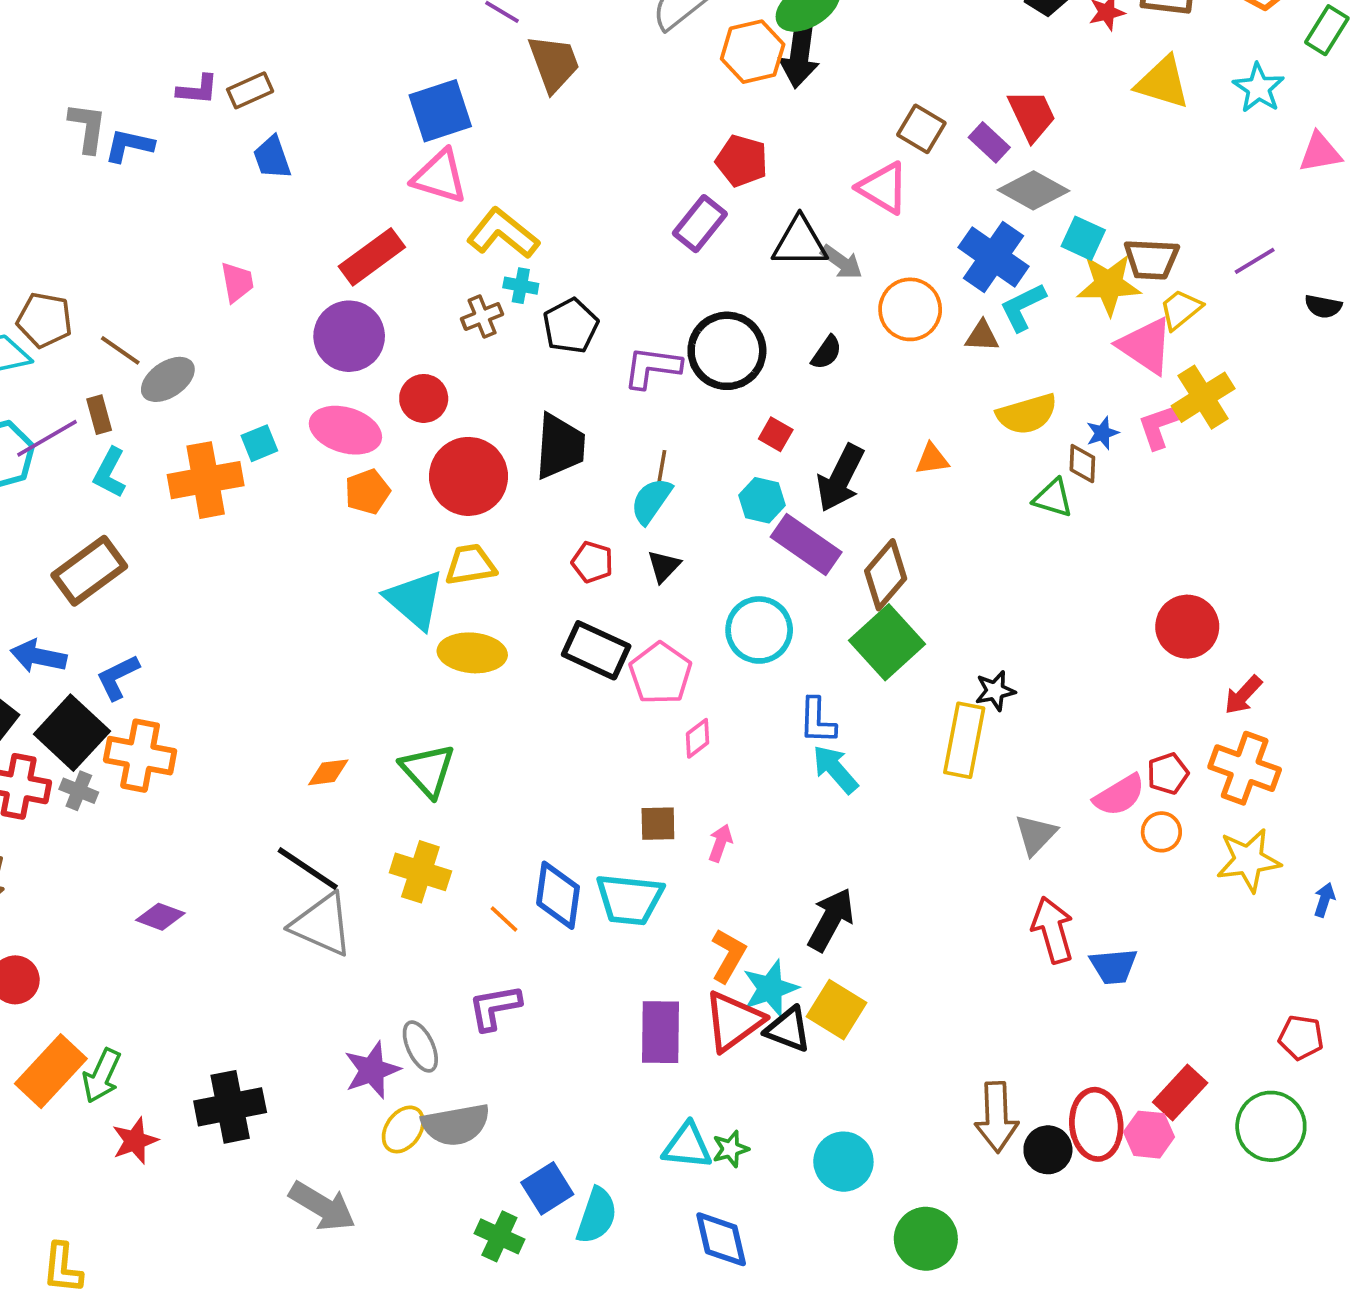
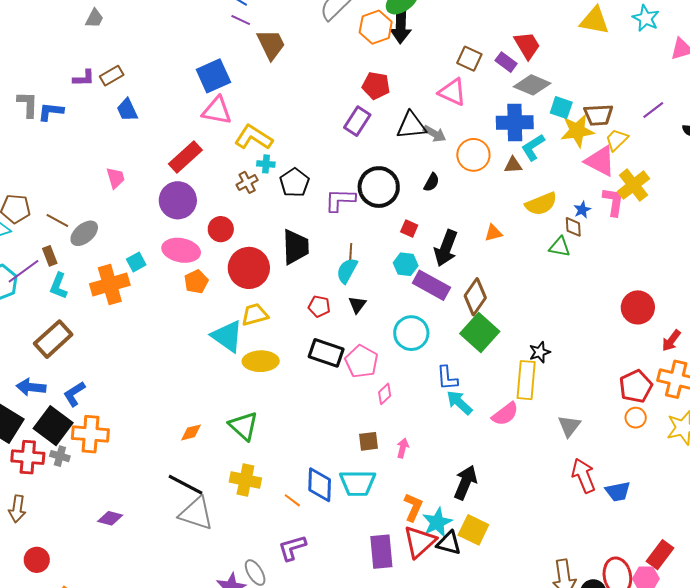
blue cross: (994, 257) -> (515, 122), turned -30
pink L-shape: (1162, 424) -> (613, 202), turned 124
red pentagon: (1168, 774) -> (636, 386), size x1.5
pink semicircle: (1119, 795) -> (505, 414), moved

